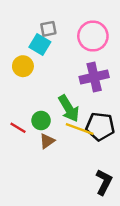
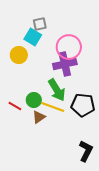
pink circle: (93, 36) -> (69, 47), moved
purple cross: (94, 77) -> (65, 64), moved
yellow line: (80, 129) -> (53, 107), moved

